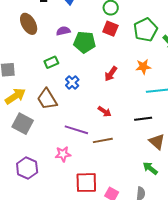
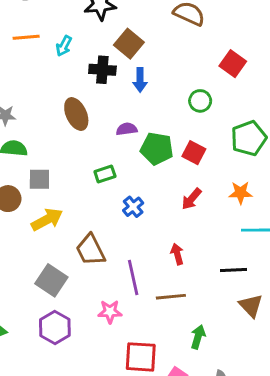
red square: (110, 29) -> (194, 153), moved
brown trapezoid: (47, 99) -> (91, 250), moved
red arrow: (105, 111) -> (177, 254), turned -144
gray square: (23, 124) -> (51, 280), moved
purple line: (76, 130) -> (133, 277), turned 55
green arrow: (150, 168) -> (198, 337), moved, turned 63

